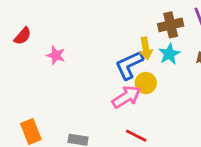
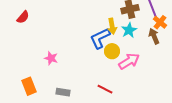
pink star: (56, 55) -> (51, 58), moved
pink arrow: (126, 97) -> (129, 61), moved

